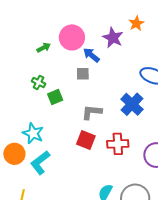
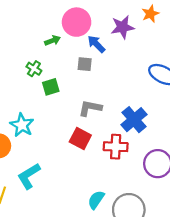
purple star: (113, 38) -> (122, 27), turned 30
green arrow: (44, 48) -> (52, 40), moved
blue cross: (132, 104) -> (134, 120), moved
cyan L-shape: (40, 163) -> (29, 176), moved

